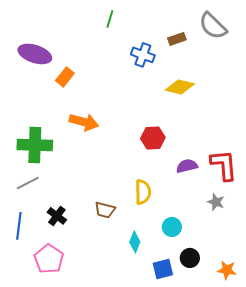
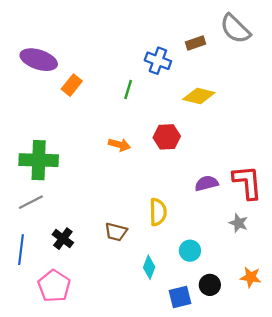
green line: (110, 19) -> (128, 89), moved
orange arrow: (84, 122) -> (119, 145), moved, size x0.7
red hexagon: (153, 138) -> (167, 137), moved
orange star: (227, 270) -> (251, 277), moved

